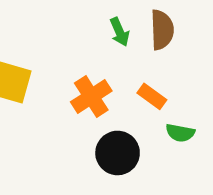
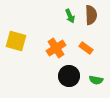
green semicircle: (180, 133) -> (96, 80), moved

